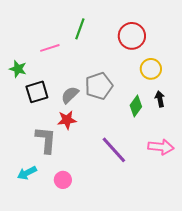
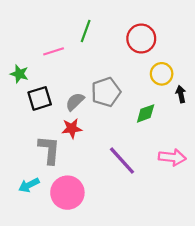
black arrow: (160, 99) -> (181, 94), moved
green diamond: (136, 106) -> (146, 113), turned 35
pink circle: (63, 180) -> (67, 193), size x1.8

